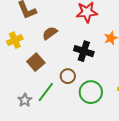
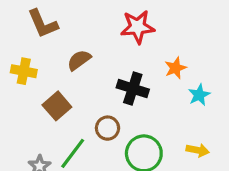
yellow cross: (15, 40) -> (24, 71), turned 35

